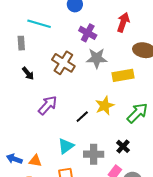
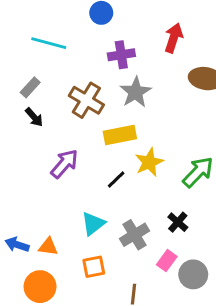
purple cross: (88, 33) -> (121, 55), turned -36
gray rectangle: (21, 43) -> (30, 87), moved, turned 48
gray star: (97, 58) -> (136, 92), turned -30
yellow rectangle: (123, 75) -> (120, 135), moved
gray cross: (94, 154) -> (135, 235), turned -30

